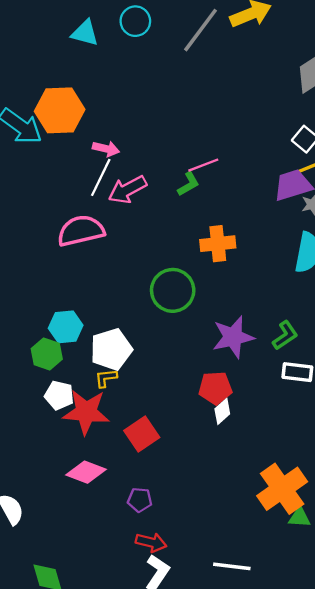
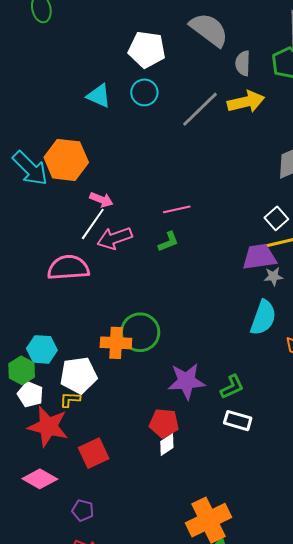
pink line: (203, 165) -> (177, 209), moved
orange cross: (218, 244) -> (116, 343), moved
white pentagon: (59, 395) -> (30, 394), moved

